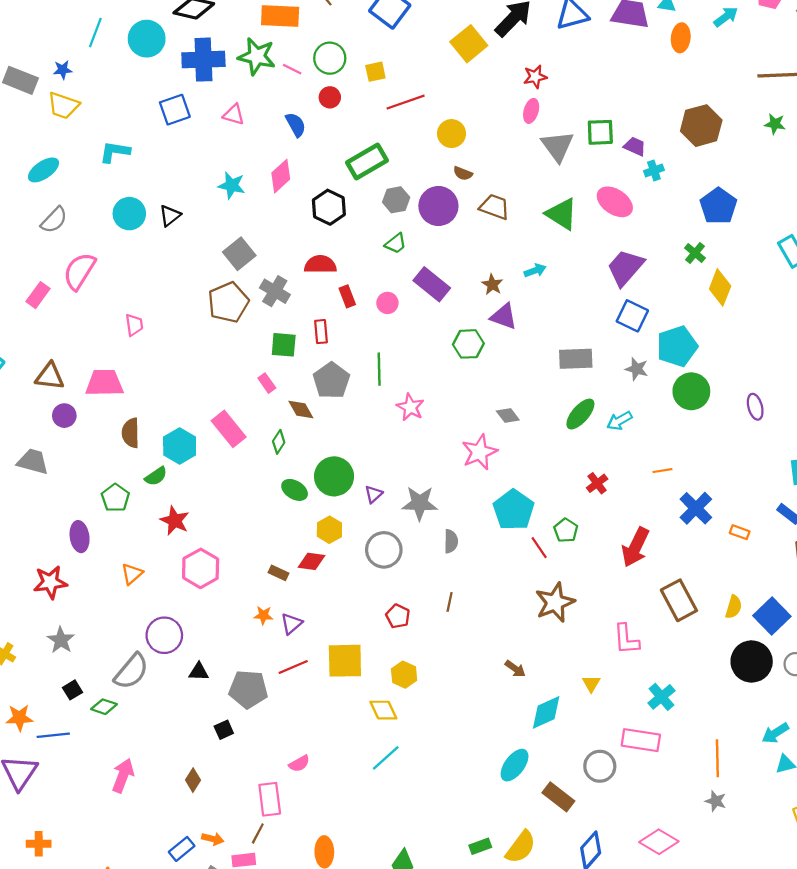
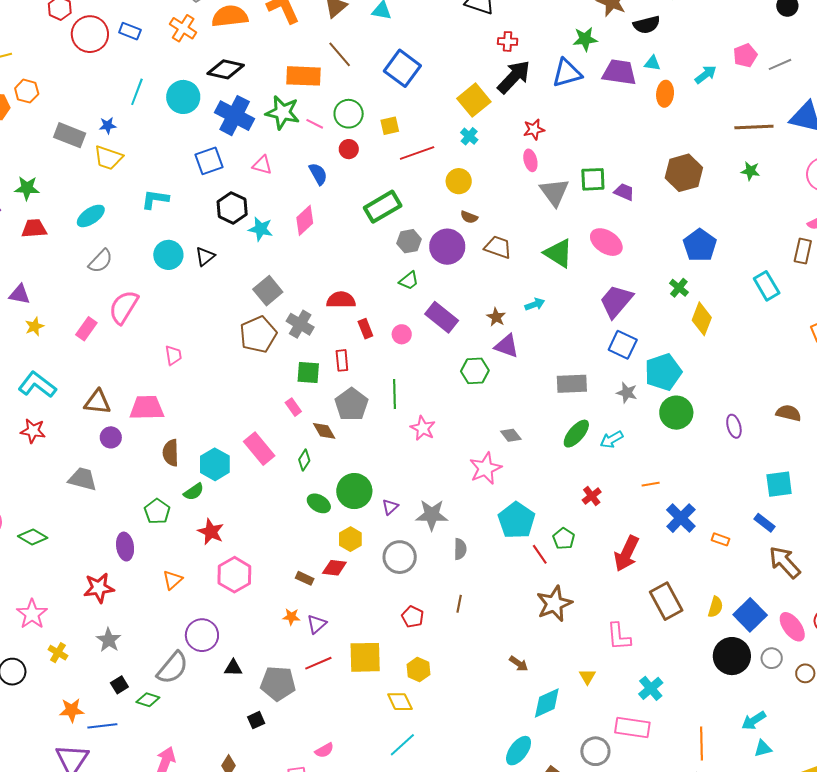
blue cross: (203, 60) -> (235, 116), turned 30
pink ellipse: (531, 111) -> (530, 160), turned -30
cyan cross: (654, 170) -> (469, 136), moved, turned -30
black hexagon: (329, 207) -> (232, 208), moved

